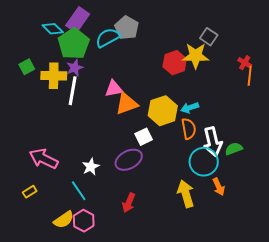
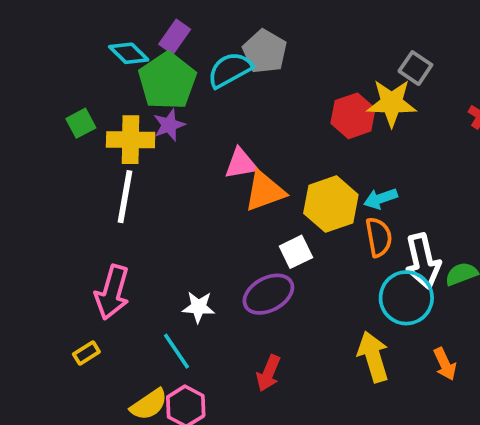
purple rectangle: (78, 20) -> (175, 37), size x0.7
white line: (73, 91) -> (125, 197), moved
pink arrow: (44, 159) -> (112, 292), turned -100
white star: (91, 167) -> (199, 307), turned 30
orange arrow: (219, 187) -> (445, 364), moved

